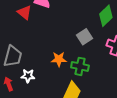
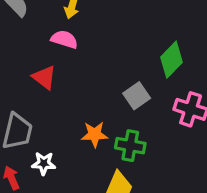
red triangle: (24, 13) -> (44, 77), moved

